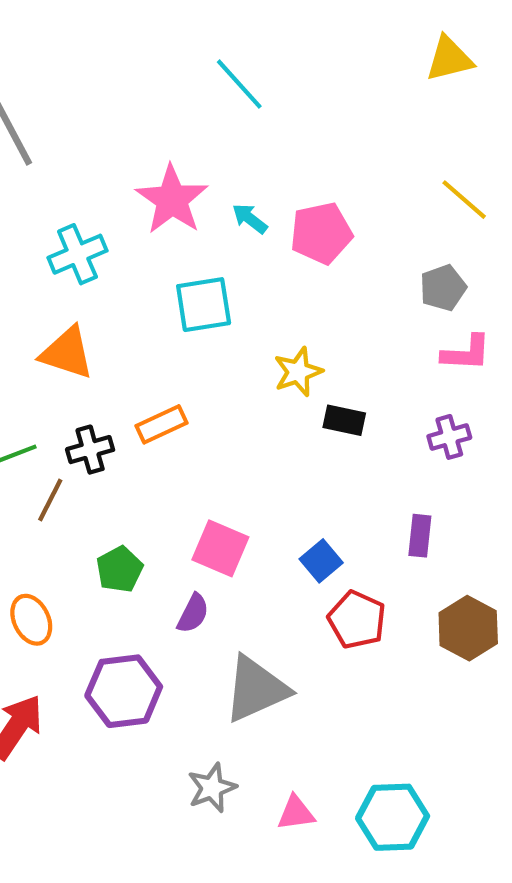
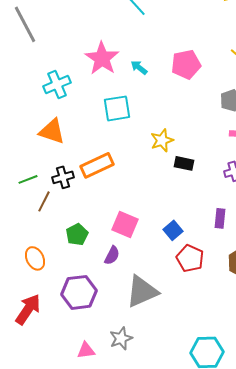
pink pentagon: (321, 233) -> (186, 64), moved
orange rectangle: (162, 424) -> (97, 165), size x1.4
pink triangle: (296, 813) -> (86, 350), moved

